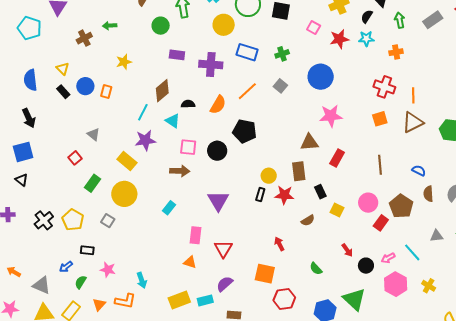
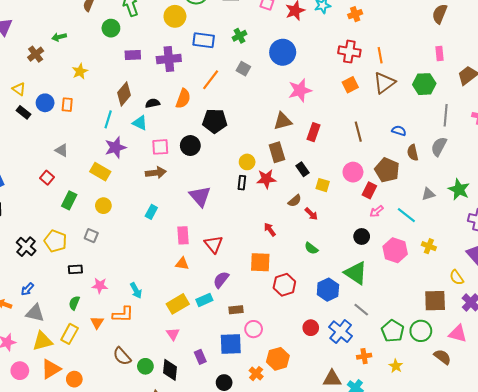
yellow circle: (124, 194) -> (103, 206), size x0.6
red arrow: (347, 250) -> (311, 214), moved
pink arrow: (388, 258) -> (377, 211), moved
blue arrow: (66, 267) -> (27, 289), moved

